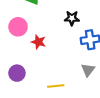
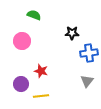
red star: (38, 42) -> (41, 71), moved
yellow line: (56, 86) -> (41, 96), moved

